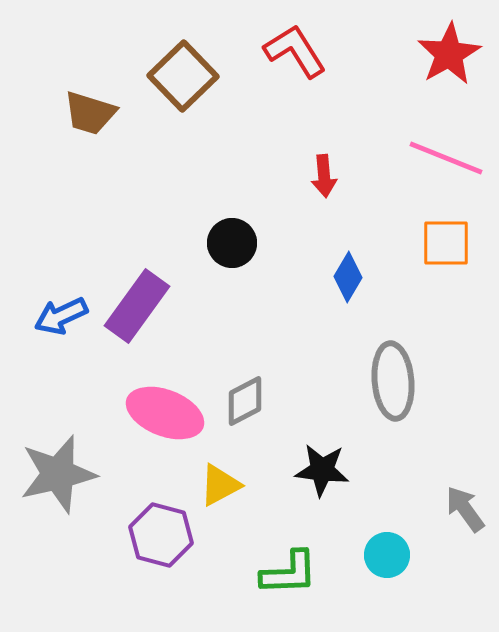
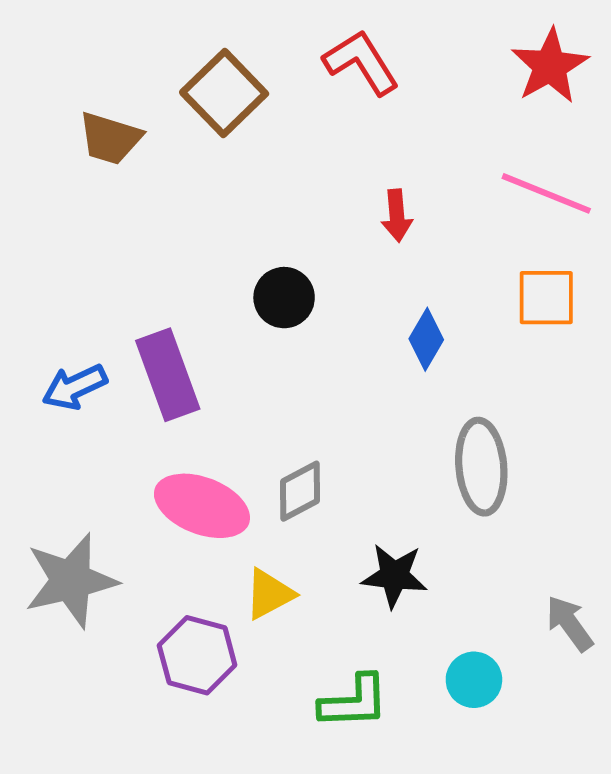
purple rectangle: (137, 306) -> (168, 375), turned -56

